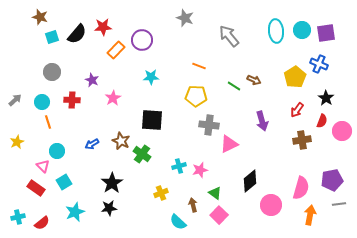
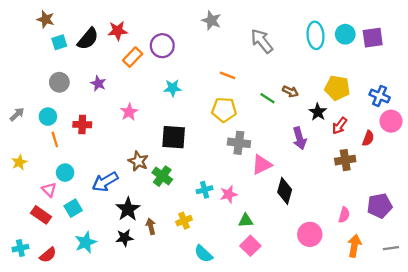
blue cross: (319, 64) -> (380, 96), moved
yellow pentagon: (295, 77) -> (337, 88), turned -30
purple star: (92, 80) -> (98, 83), moved
black star: (326, 98) -> (318, 112), moved
red cross: (72, 100) -> (82, 125), moved
pink circle: (342, 131) -> (391, 121), moved
blue arrow: (92, 144) -> (105, 182), moved, size x1.6
black diamond: (250, 181) -> (285, 191), moved, turned -35
pink semicircle: (301, 188) -> (344, 215), size x0.6
green triangle: (215, 193) -> (246, 221), turned -40
gray line: (339, 204) -> (391, 248), moved
brown arrow: (193, 205) -> (151, 226), moved

